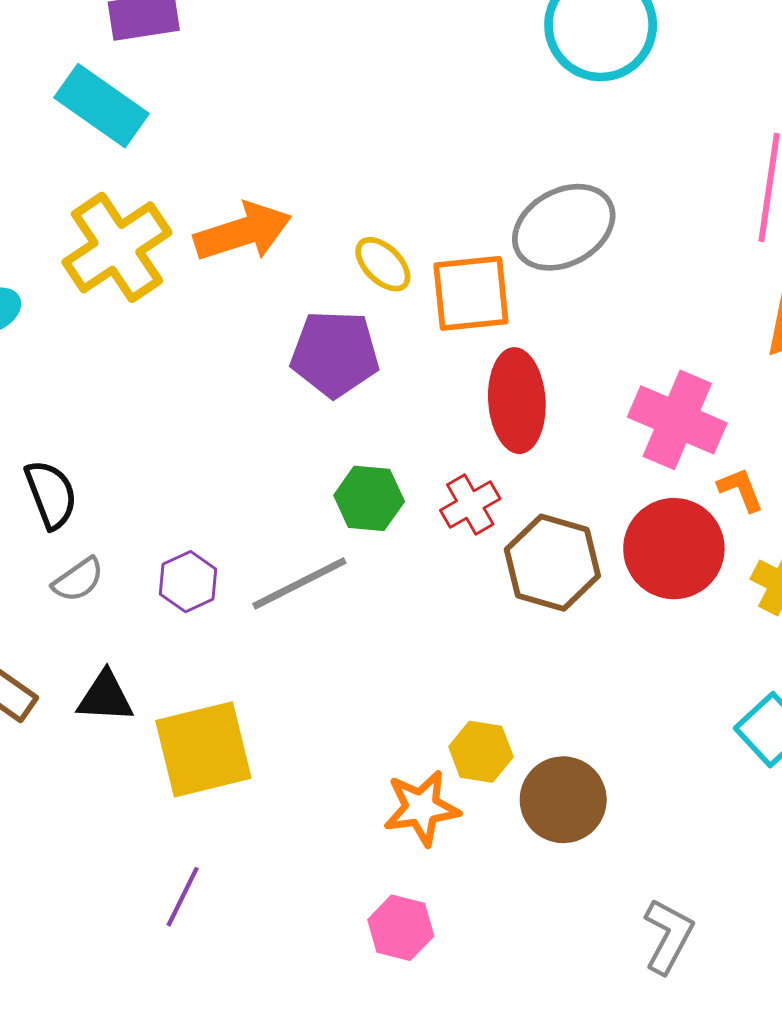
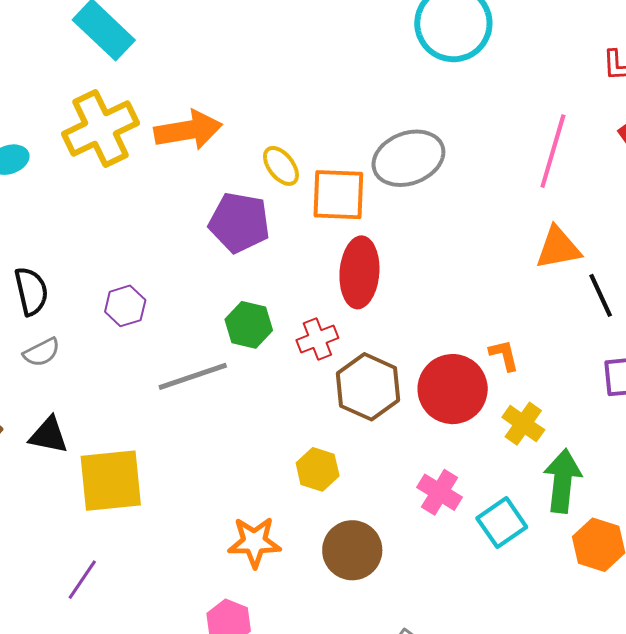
pink cross: (677, 420) -> (440, 492), moved, size x0.7
purple hexagon: (188, 582) -> (125, 306), moved
yellow hexagon: (481, 752) -> (318, 469), moved

